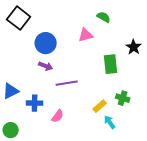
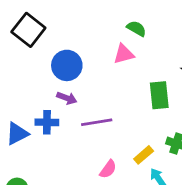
green semicircle: (104, 17) -> (136, 28), moved
blue cross: (35, 103) -> (47, 122), moved
pink semicircle: (58, 116) -> (108, 169), moved

